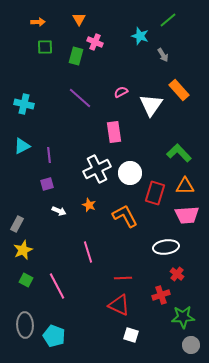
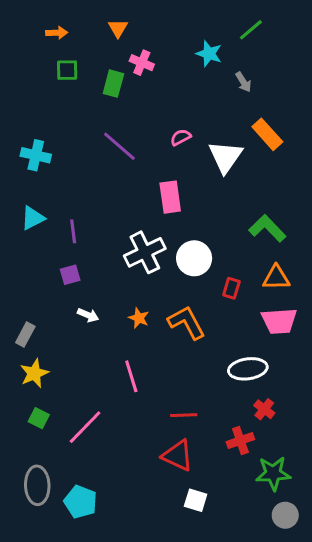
red rectangle: (155, 193) -> (231, 288), size x0.6
orange star: (89, 205) -> (139, 318), moved
pink line: (57, 286) -> (85, 427), turned 72

